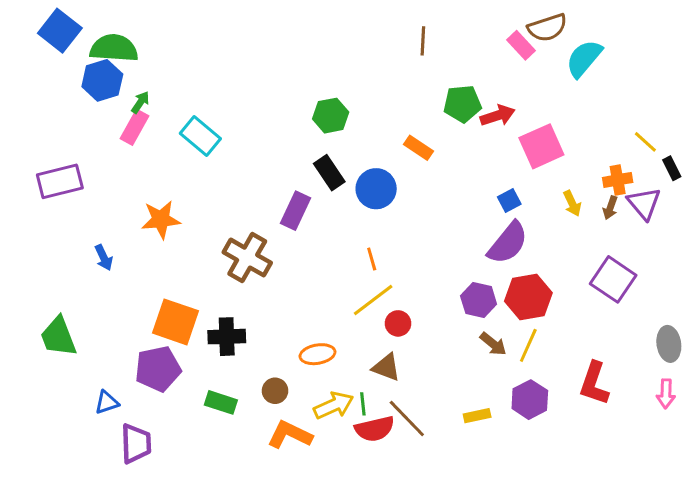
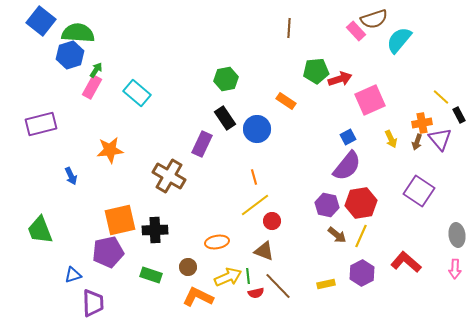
orange square: (175, 322) -> (120, 220), turned -32
red L-shape: (594, 383) -> (406, 262), turned 112
red semicircle: (375, 429) -> (256, 293), size x0.6

